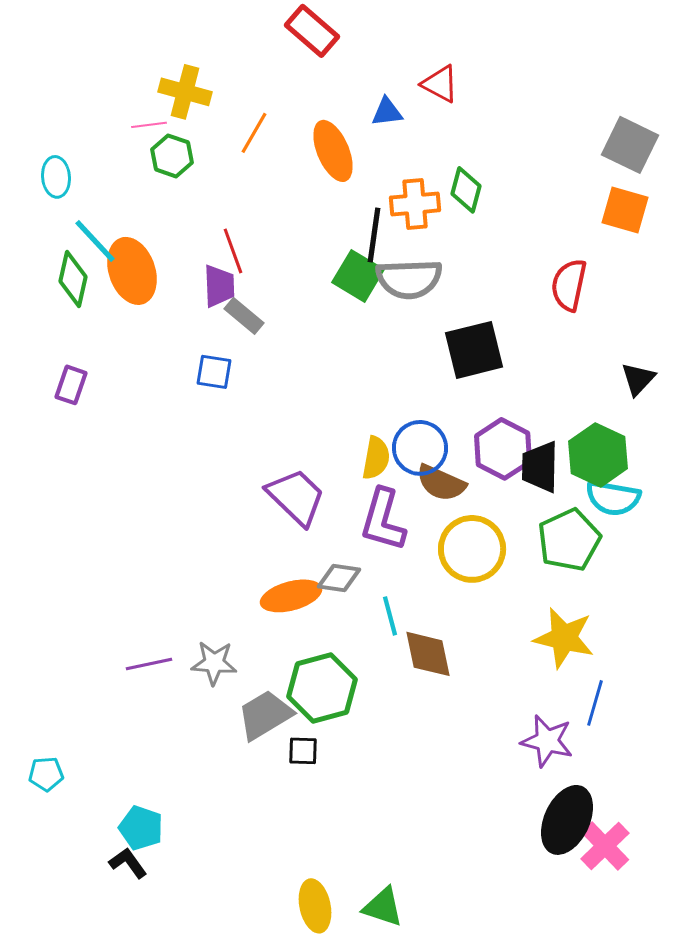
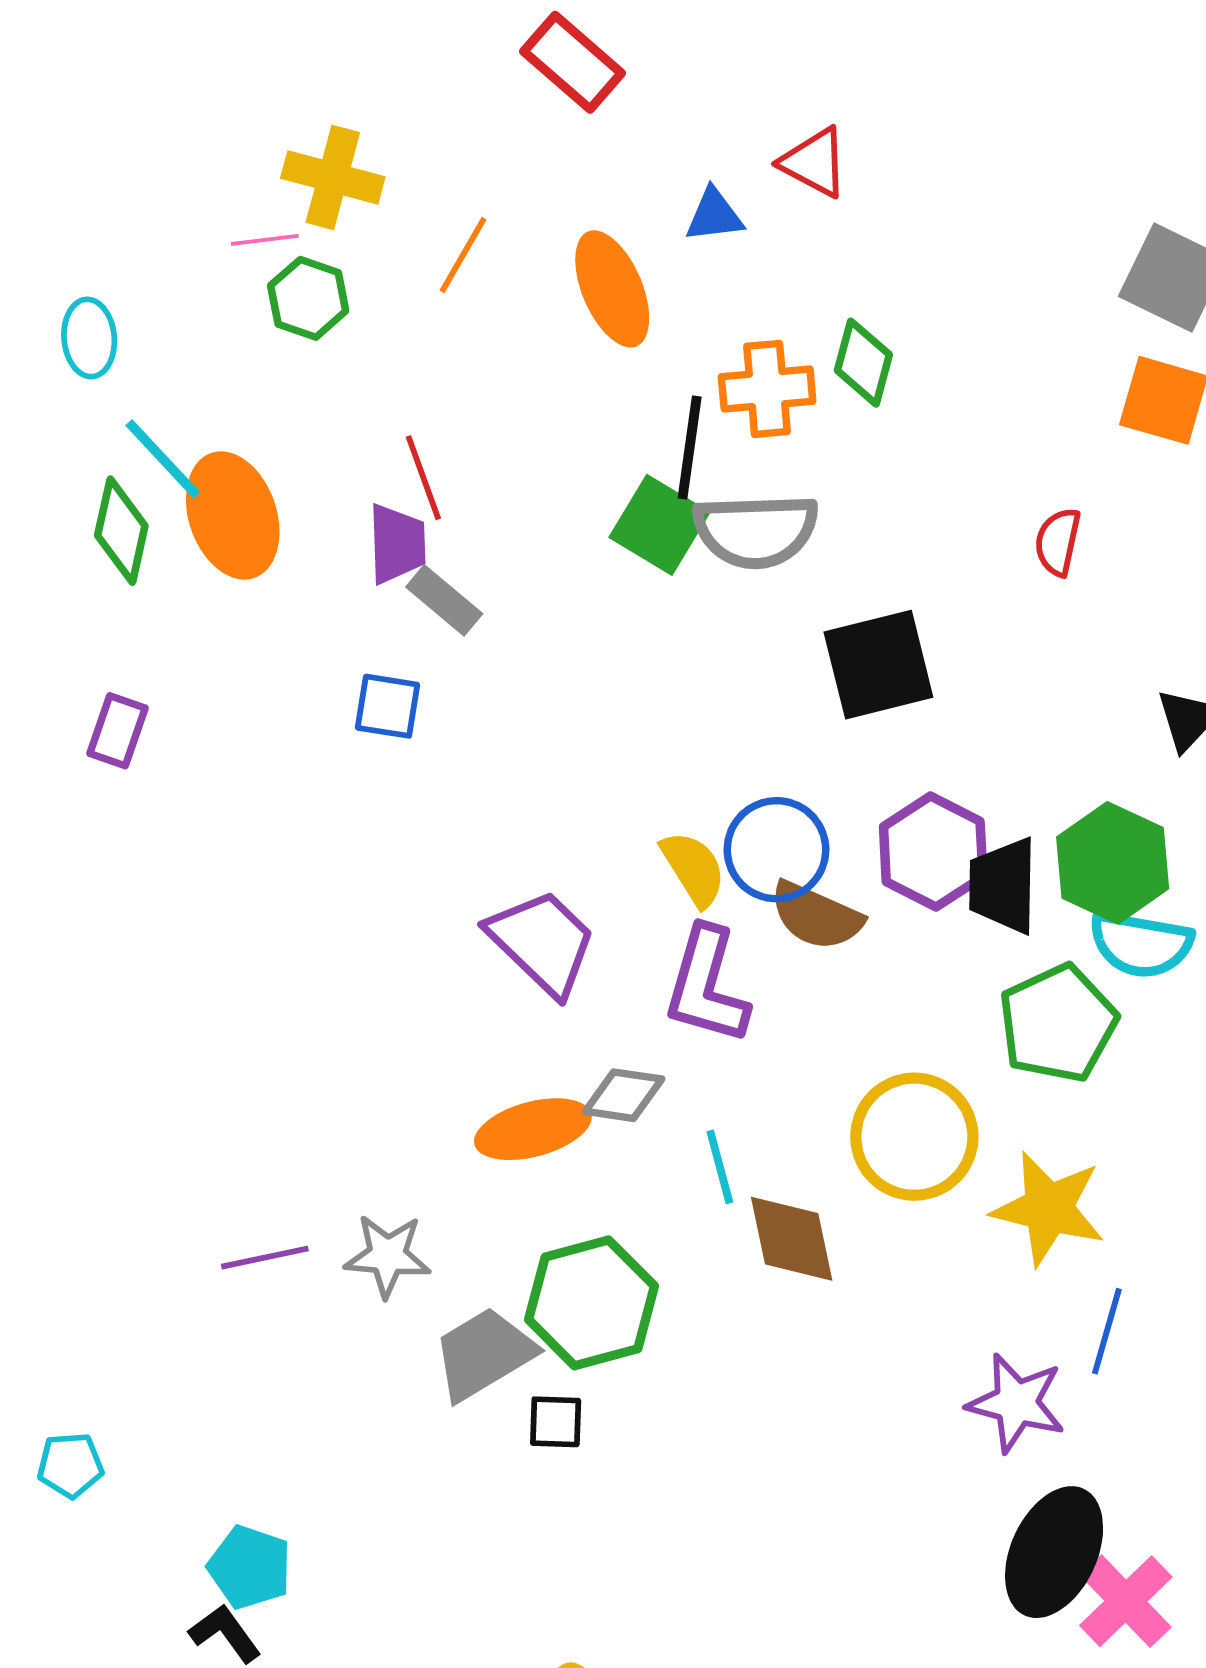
red semicircle: (569, 285) -> (1058, 542), size x0.7
yellow semicircle: (376, 458) -> (693, 869), turned -42
yellow circle: (472, 549) -> (914, 1137), moved

